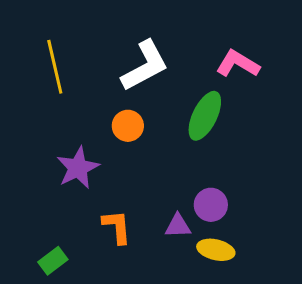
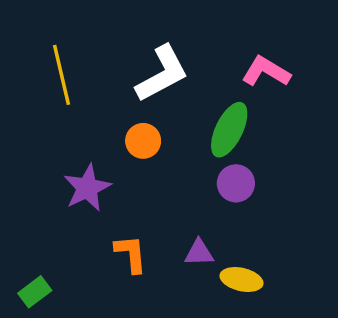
purple circle: (211, 205) -> (236, 183), moved
green rectangle: (53, 261) -> (35, 292), moved

